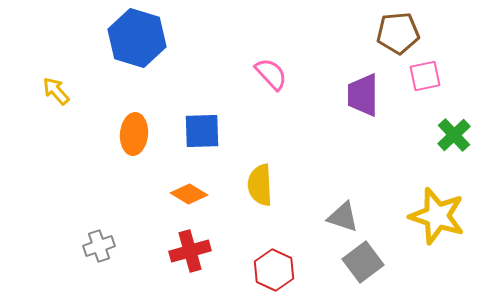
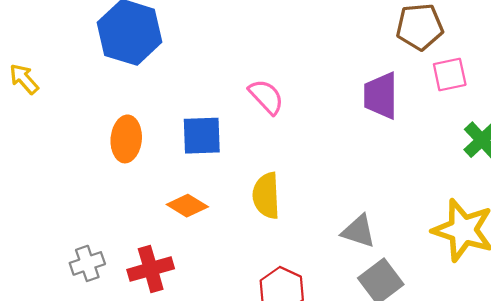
pink semicircle: (271, 74) -> (266, 97), moved
yellow arrow: (56, 91) -> (24, 79), moved
red cross: (190, 251) -> (151, 269), moved

